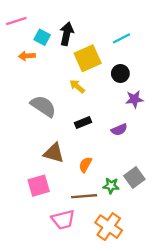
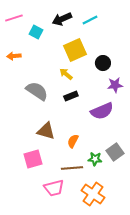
black arrow: (67, 34) -> (62, 19), moved, turned -126
cyan line: (122, 38) -> (90, 20), moved
orange arrow: (27, 56) -> (14, 56), moved
black rectangle: (83, 123) -> (71, 96), moved
purple semicircle: (119, 130) -> (102, 111), size x1.6

